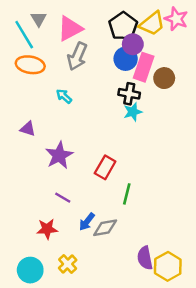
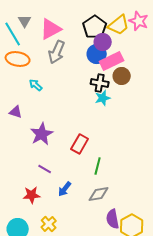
pink rectangle: (144, 67) -> (112, 61), turned 45
brown circle: (164, 78) -> (122, 76), moved
cyan arrow: (64, 96) -> (36, 85), moved
gray diamond: (105, 228) -> (99, 194), moved

